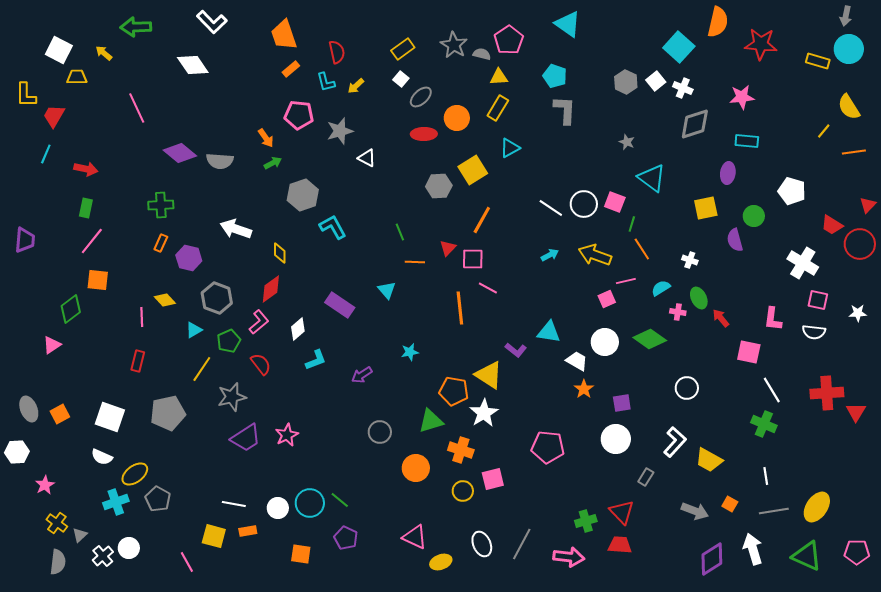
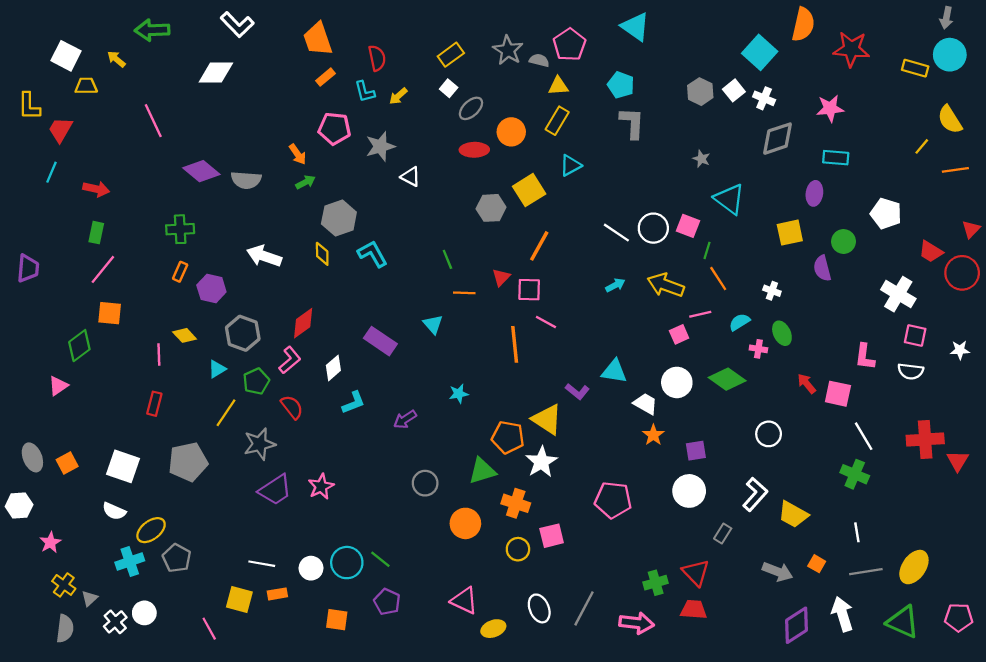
white diamond: (193, 65) -> (216, 73), turned -56
yellow diamond: (280, 253) -> (322, 254), moved
red arrow: (721, 318) -> (807, 384), moved

